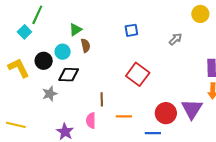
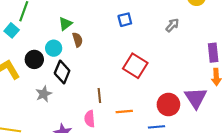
black diamond: (69, 75) -> (62, 72), turned -65

